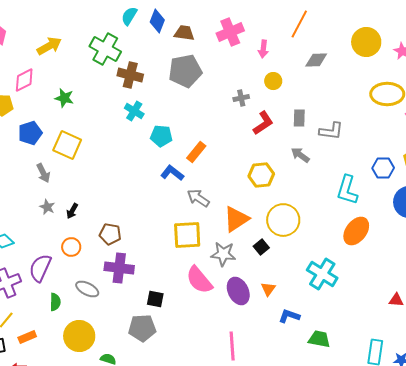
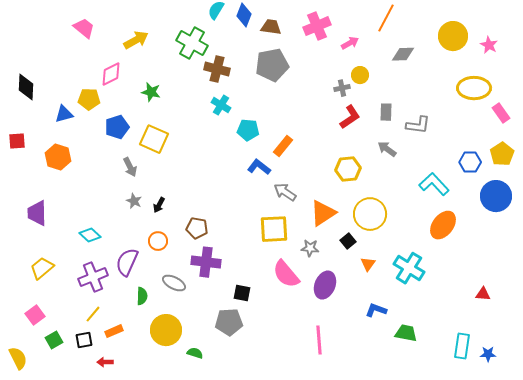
pink arrow: (263, 49) -> (350, 43), turned -126
gray cross: (241, 98) -> (342, 88), moved
cyan L-shape: (347, 190) -> (434, 184), turned 120
gray star: (223, 254) -> (310, 248), size x0.7
orange triangle: (268, 289) -> (368, 264), moved
purple ellipse: (238, 291) -> (325, 285), turned 48

